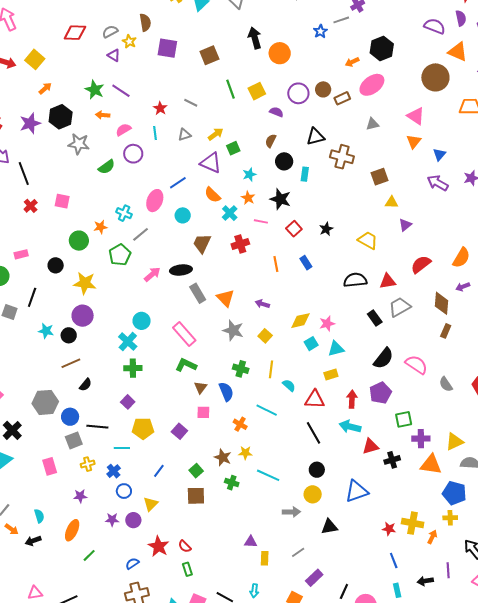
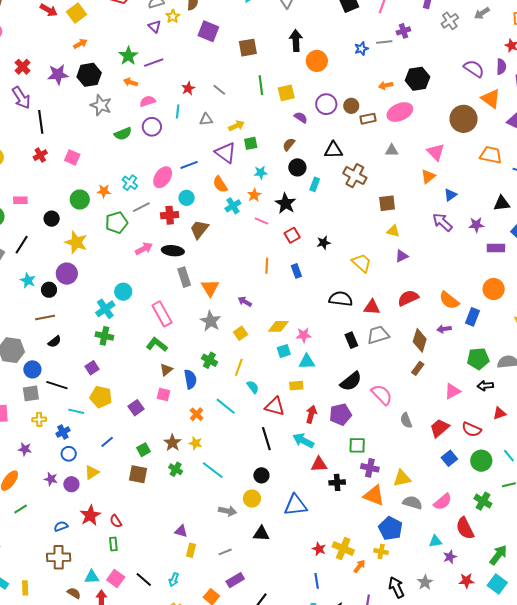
purple line: (121, 91) -> (154, 63), turned -66
red cross: (240, 244) -> (170, 215), moved
orange semicircle: (461, 258) -> (449, 300), turned 85

